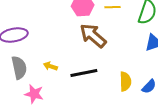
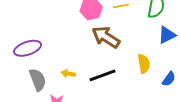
yellow semicircle: (125, 82) -> (144, 64), moved

